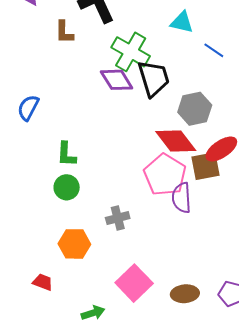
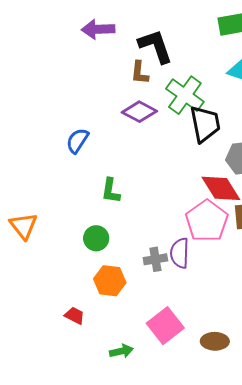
brown L-shape: (64, 32) -> (140, 73), moved
purple diamond: (117, 80) -> (139, 112), moved, turned -36
green circle: (67, 187) -> (96, 238), moved
purple semicircle: (182, 198) -> (180, 253), moved

